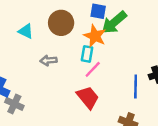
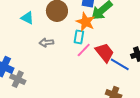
blue line: (136, 87) -> (120, 64), turned -60
red trapezoid: (88, 97) -> (105, 53), moved

